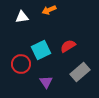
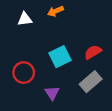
red semicircle: (68, 46) -> (93, 52), moved
cyan square: (41, 50) -> (60, 57), moved

